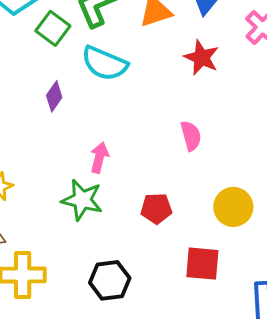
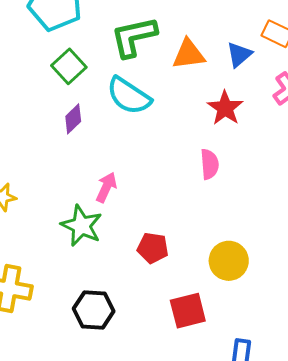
green square: (53, 28) -> (69, 66), moved
pink semicircle: (191, 136) -> (210, 164), moved
red square: (202, 264) -> (188, 311), turned -30

